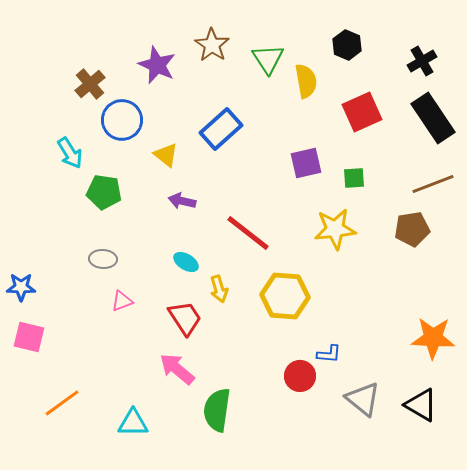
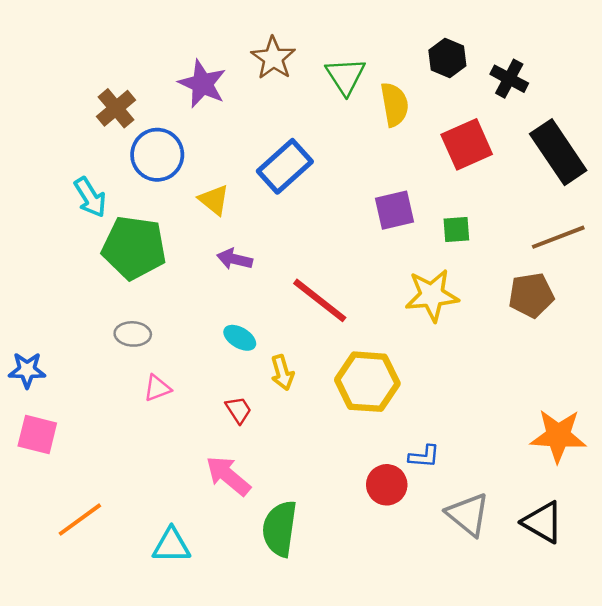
black cross: (422, 61) -> (509, 79), moved, turned -32
green pentagon: (104, 192) -> (134, 248), size x1.4
red trapezoid: (185, 318) -> (238, 410), size x0.6

